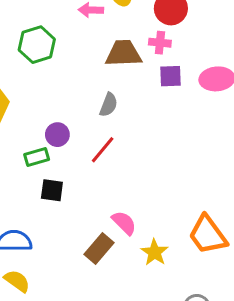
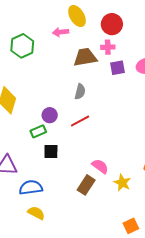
green hexagon: (37, 45) -> (22, 46), moved
red line: (103, 150) -> (80, 121), turned 30

